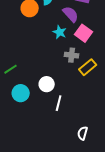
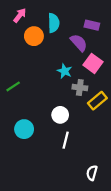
cyan star: (60, 32) -> (65, 71), moved
green line: (11, 69) -> (13, 86), moved
white circle: (47, 84) -> (60, 115), moved

